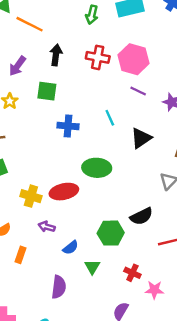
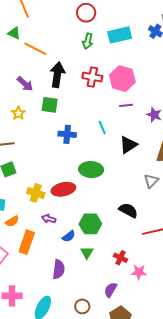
black arrow: (56, 55) -> (57, 75), size x1.4
purple arrow: (17, 66) -> (25, 84), turned -84
purple line: (138, 91) -> (126, 105), turned -32
black semicircle: (141, 216) -> (128, 210), turned -126
green hexagon: (111, 233) -> (90, 224), moved
orange rectangle: (20, 255) -> (27, 242), size x1.6

